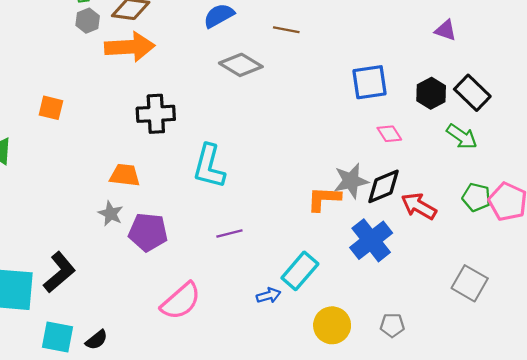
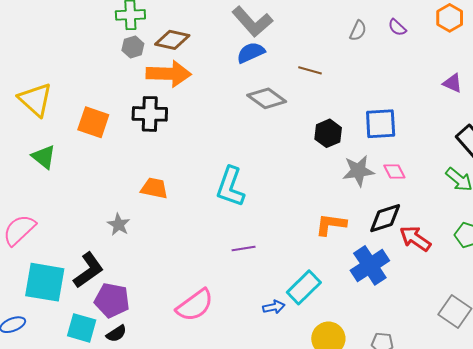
black hexagon: (431, 93) -> (328, 133), moved
orange square: (51, 108) -> (93, 122), size x1.4
black cross: (156, 114) -> (150, 114), moved
gray star: (351, 181) -> (358, 171), moved
gray star: (111, 214) -> (119, 225), moved
purple pentagon: (148, 232) -> (112, 300), moved

